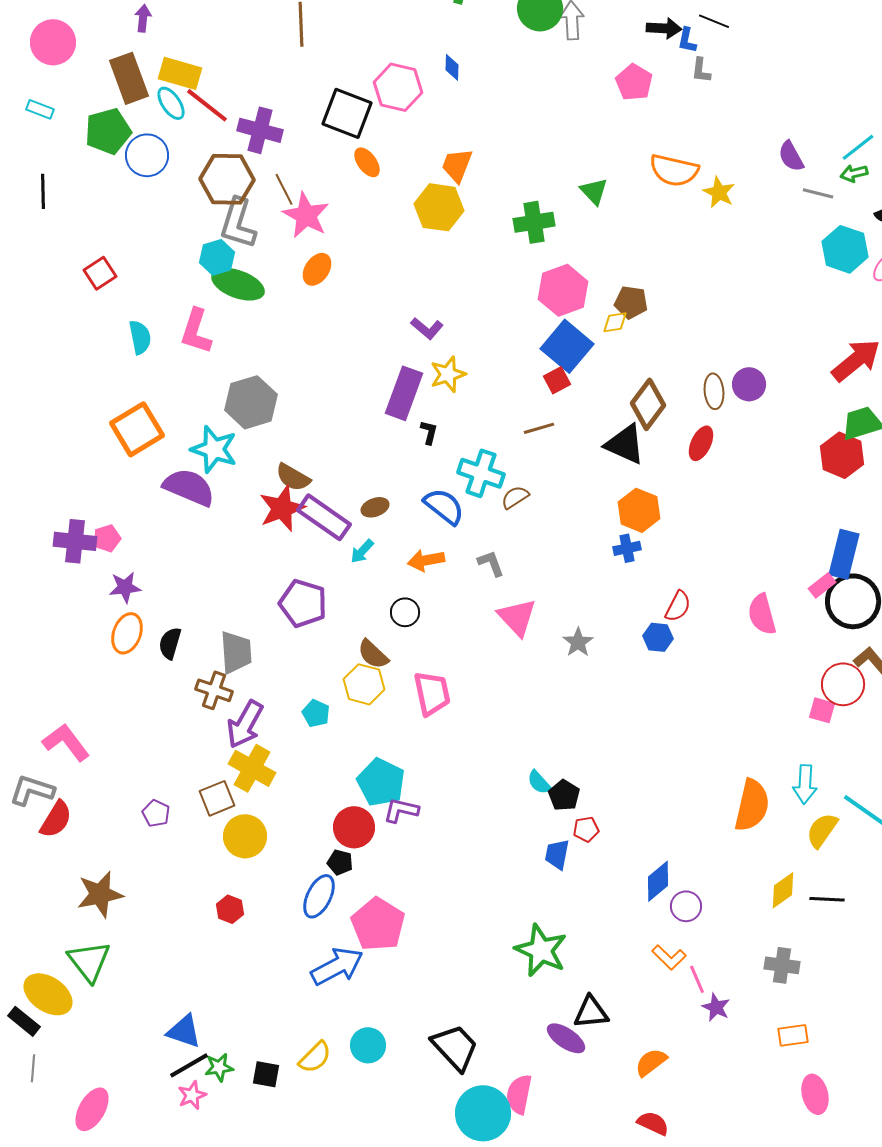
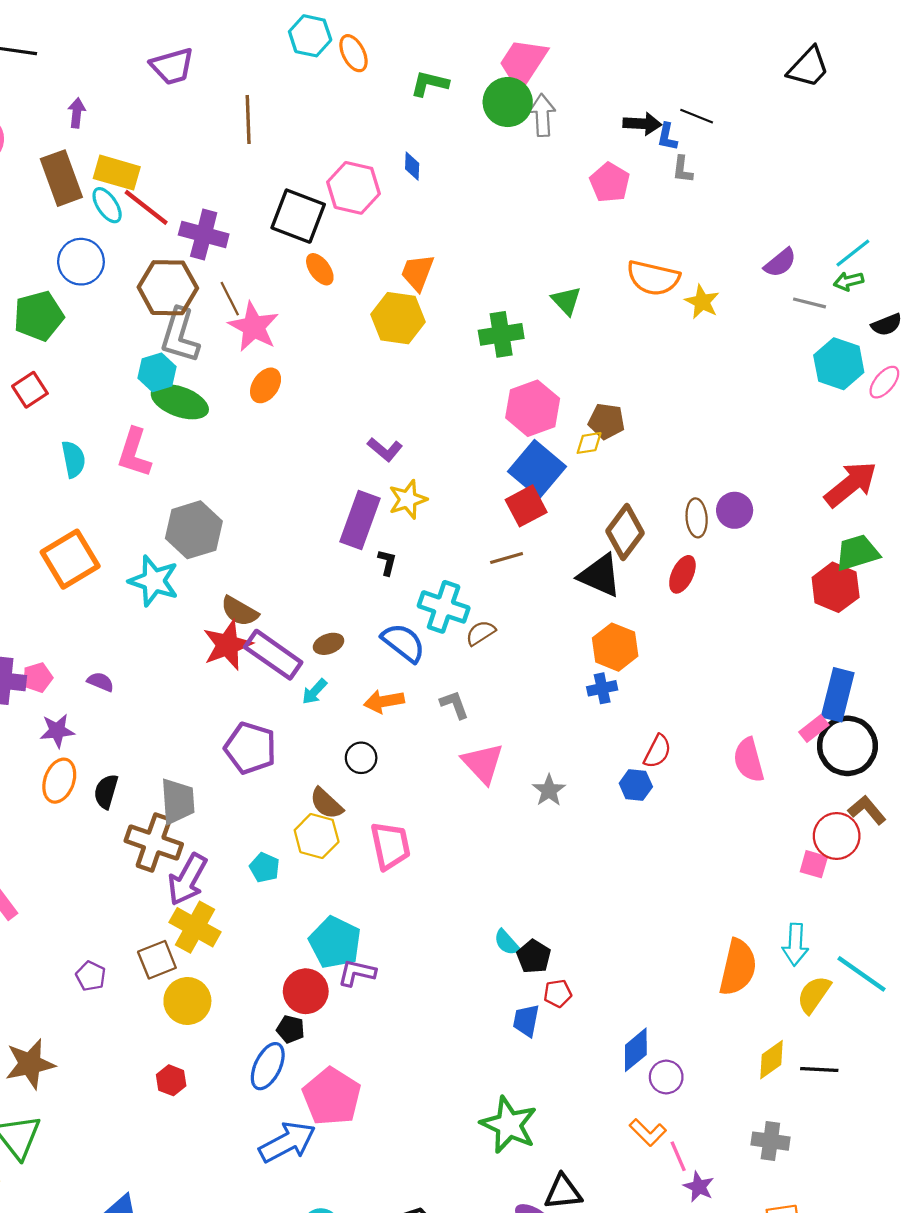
green pentagon: (108, 131) -> (39, 316), moved
purple semicircle: (791, 156) -> (780, 263), turned -100
red square: (557, 380) -> (526, 506), size x1.4
purple semicircle: (189, 487) -> (101, 682), moved, size x0.5
brown cross: (214, 690) -> (154, 842), size x1.4

